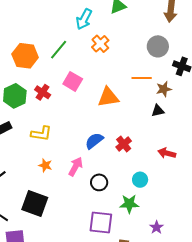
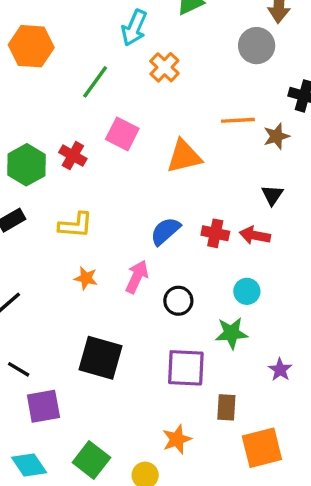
gray circle: (158, 46) -> (257, 46), moved
orange hexagon: (25, 56) -> (31, 46), moved
black triangle: (158, 111) -> (272, 195), moved, turned -40
red cross: (124, 144) -> (215, 233), turned -35
red arrow: (167, 153) -> (255, 235), moved
black square: (35, 203) -> (100, 358), moved

